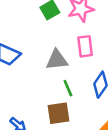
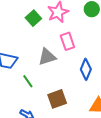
green line: (68, 88) -> (28, 81), moved

